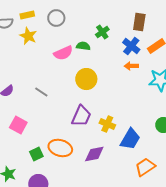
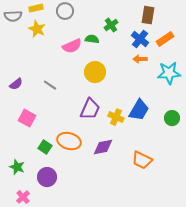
blue trapezoid: (130, 139) -> (139, 110), moved
green square: (36, 154) -> (45, 147), turned -32
orange trapezoid: (145, 167) -> (142, 160), moved, turned -120

